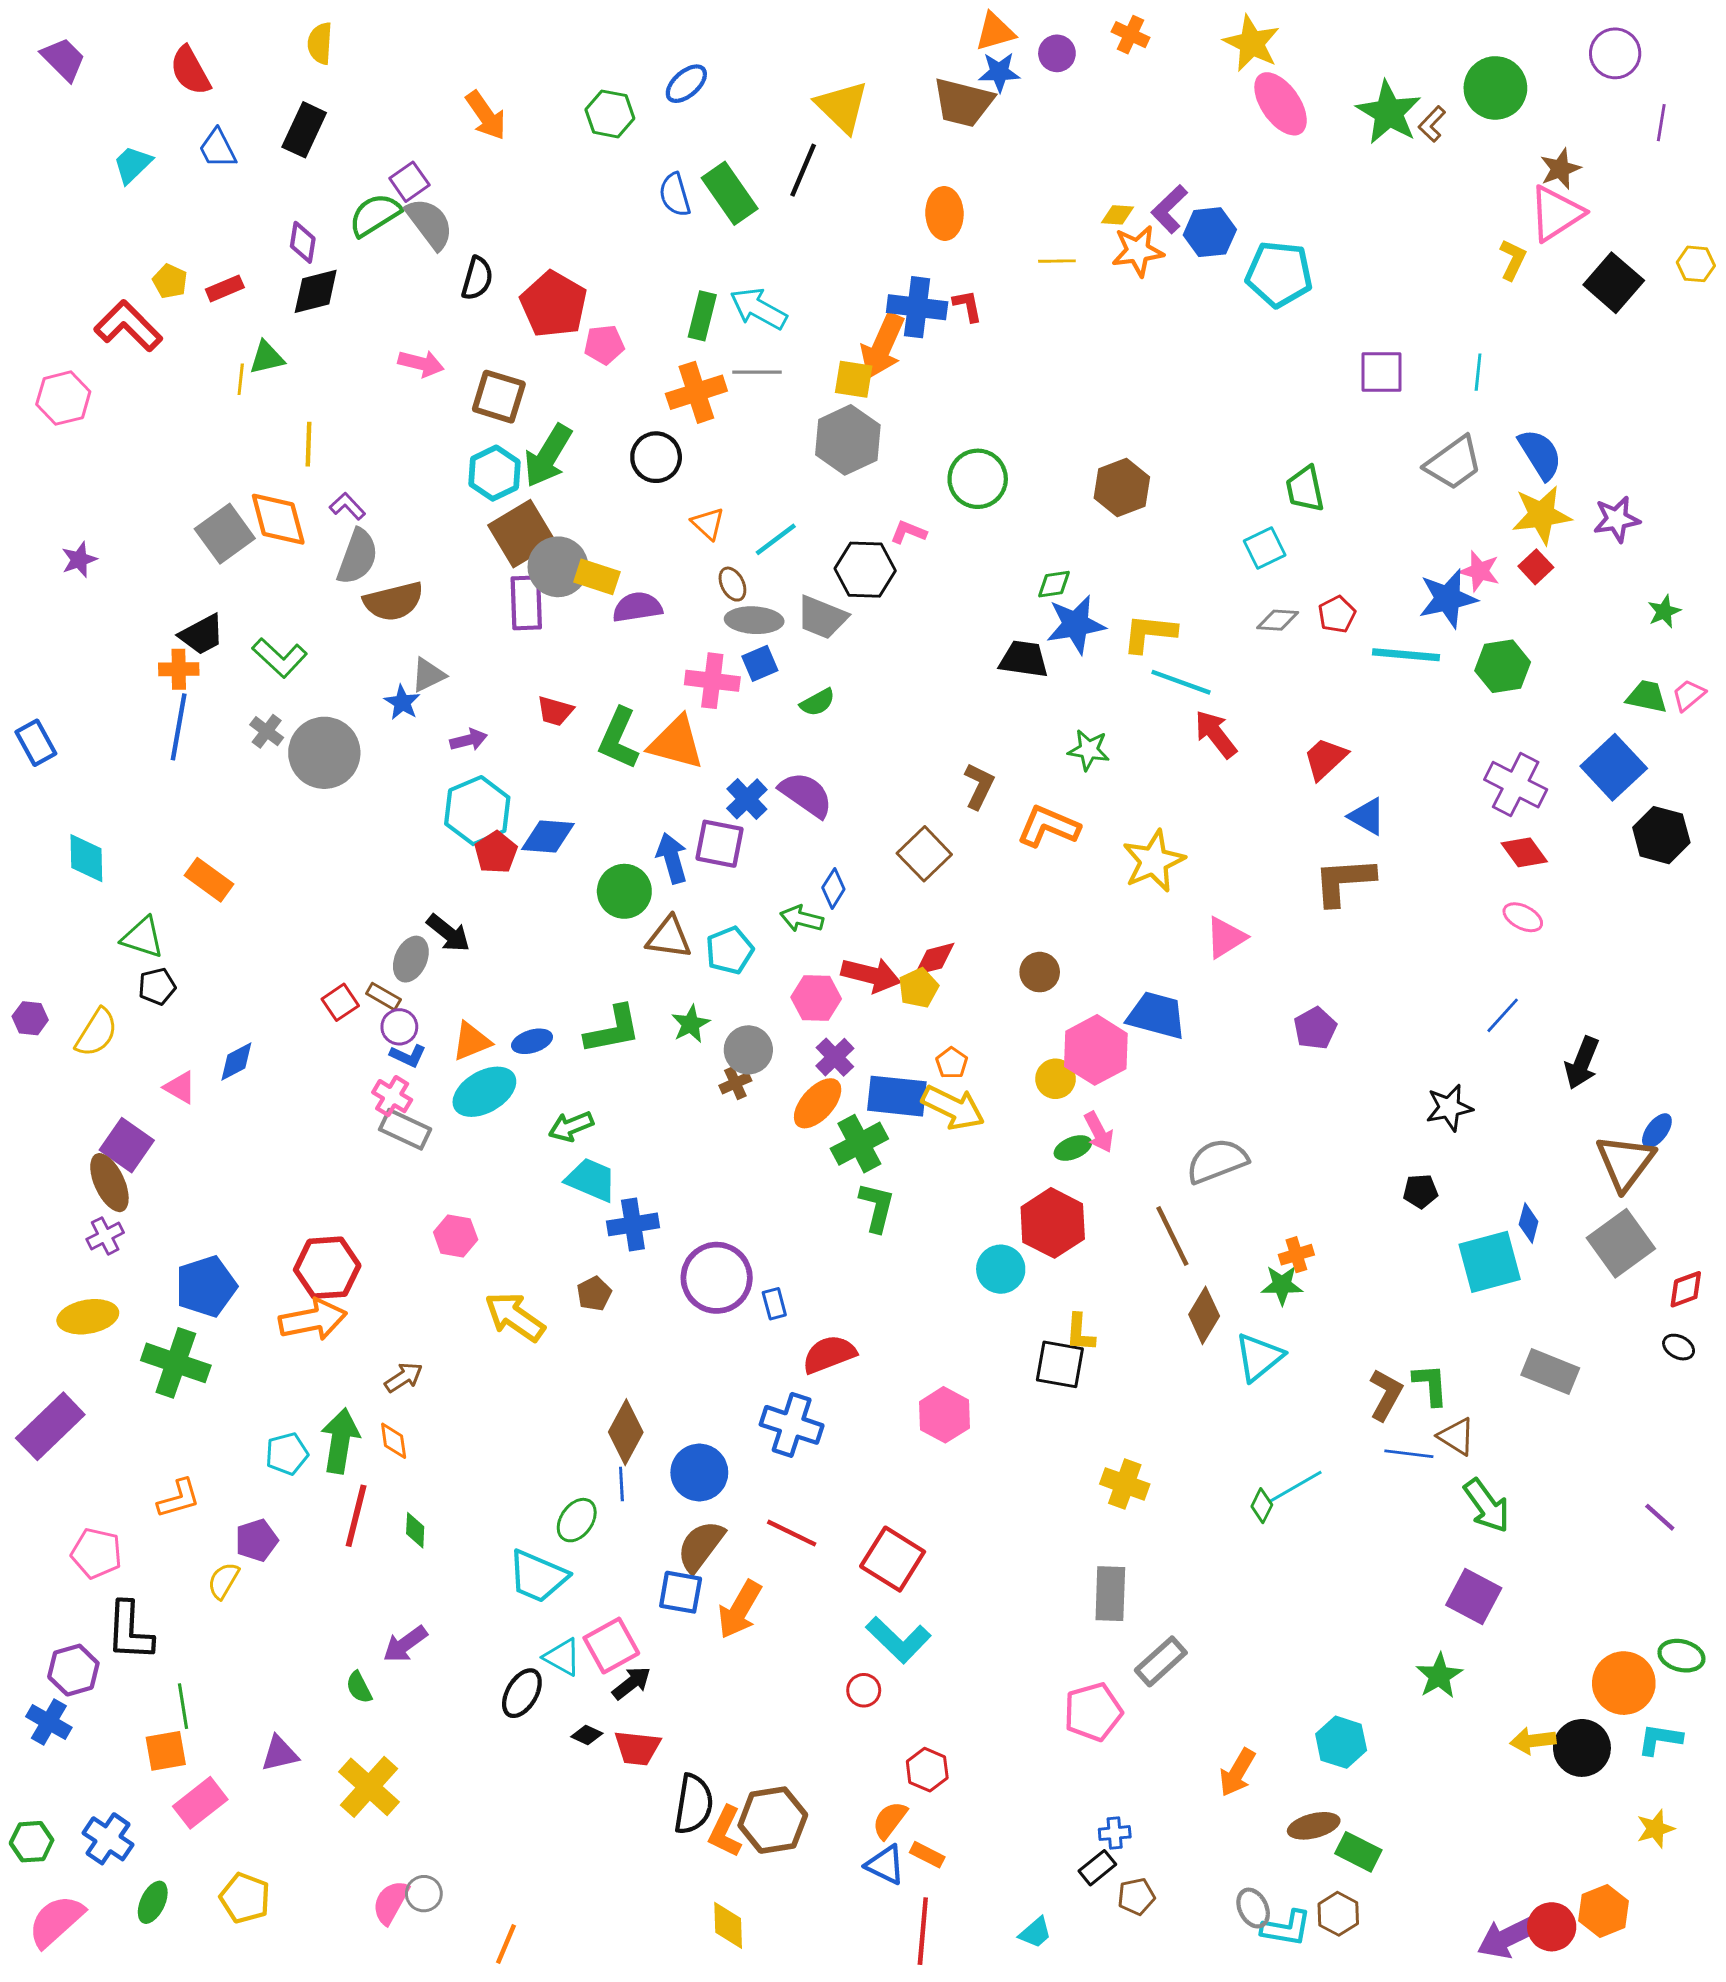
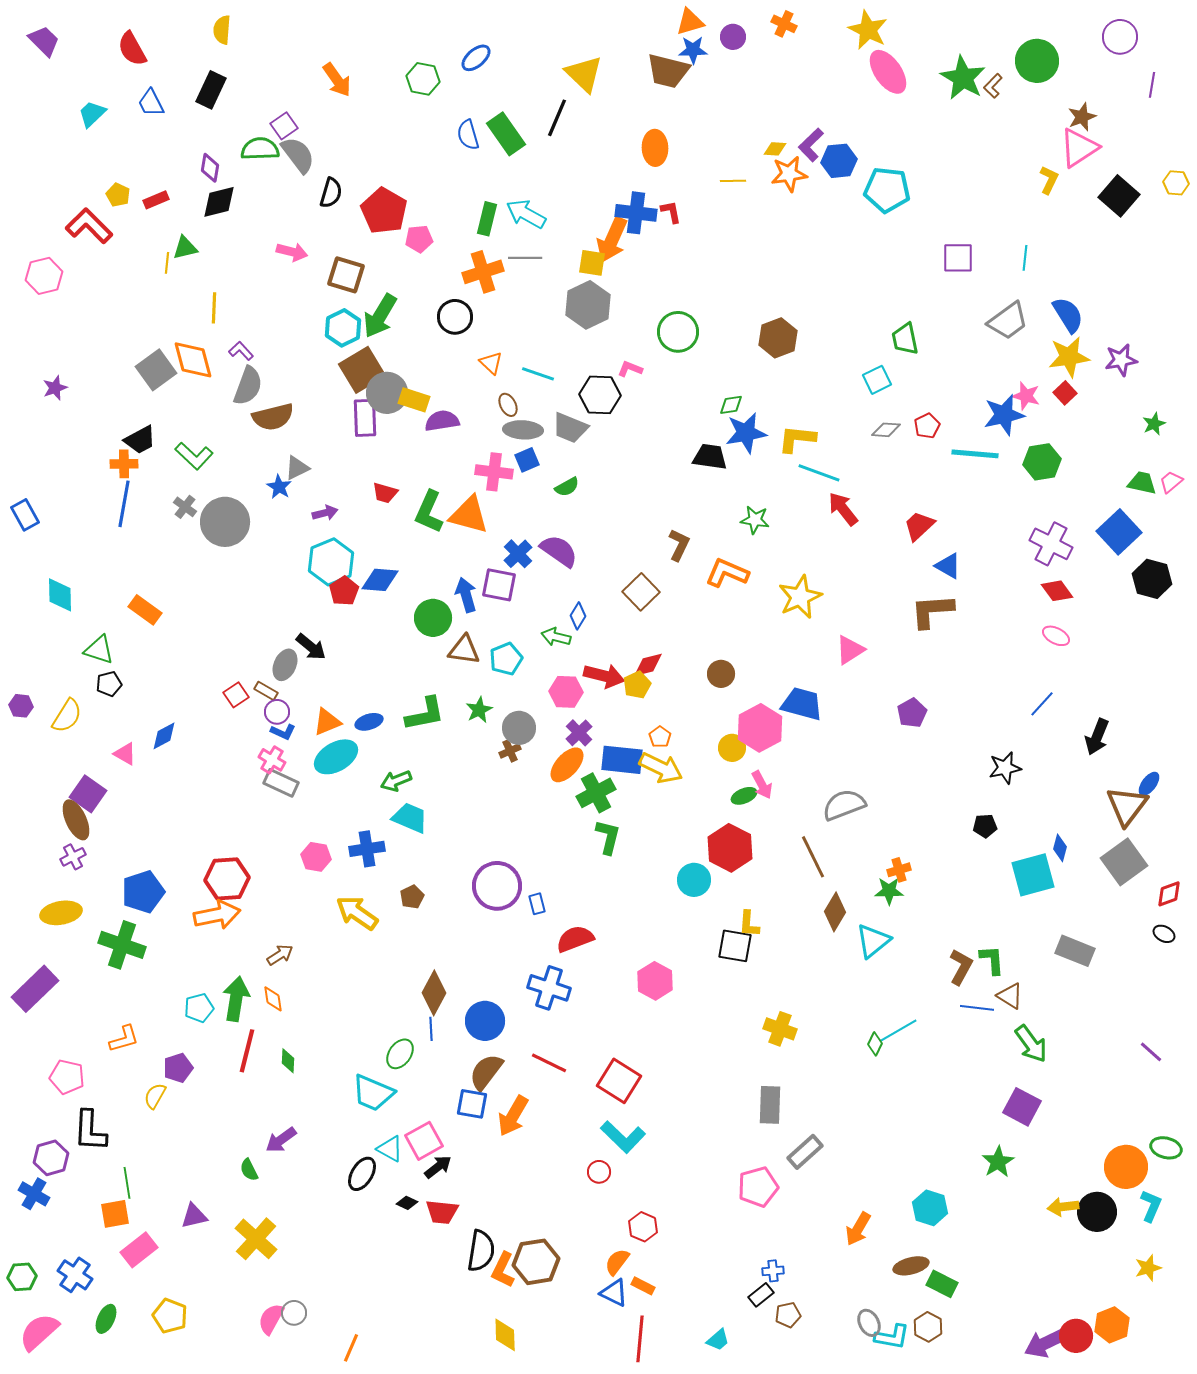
green semicircle: (375, 215) -> (260, 149), turned 30
cyan line: (776, 539) -> (538, 374), turned 56
blue cross: (633, 1224) -> (367, 849), moved
cyan L-shape: (1660, 1739) -> (1151, 1206), turned 104

